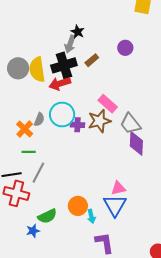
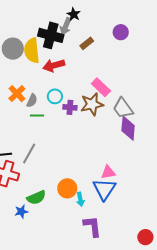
black cross: (64, 65) -> (51, 35), moved, turned 30
cyan circle: (62, 115) -> (55, 96), size x0.6
orange cross: (25, 129) -> (17, 94), moved
green line: (29, 152) -> (37, 115), moved

